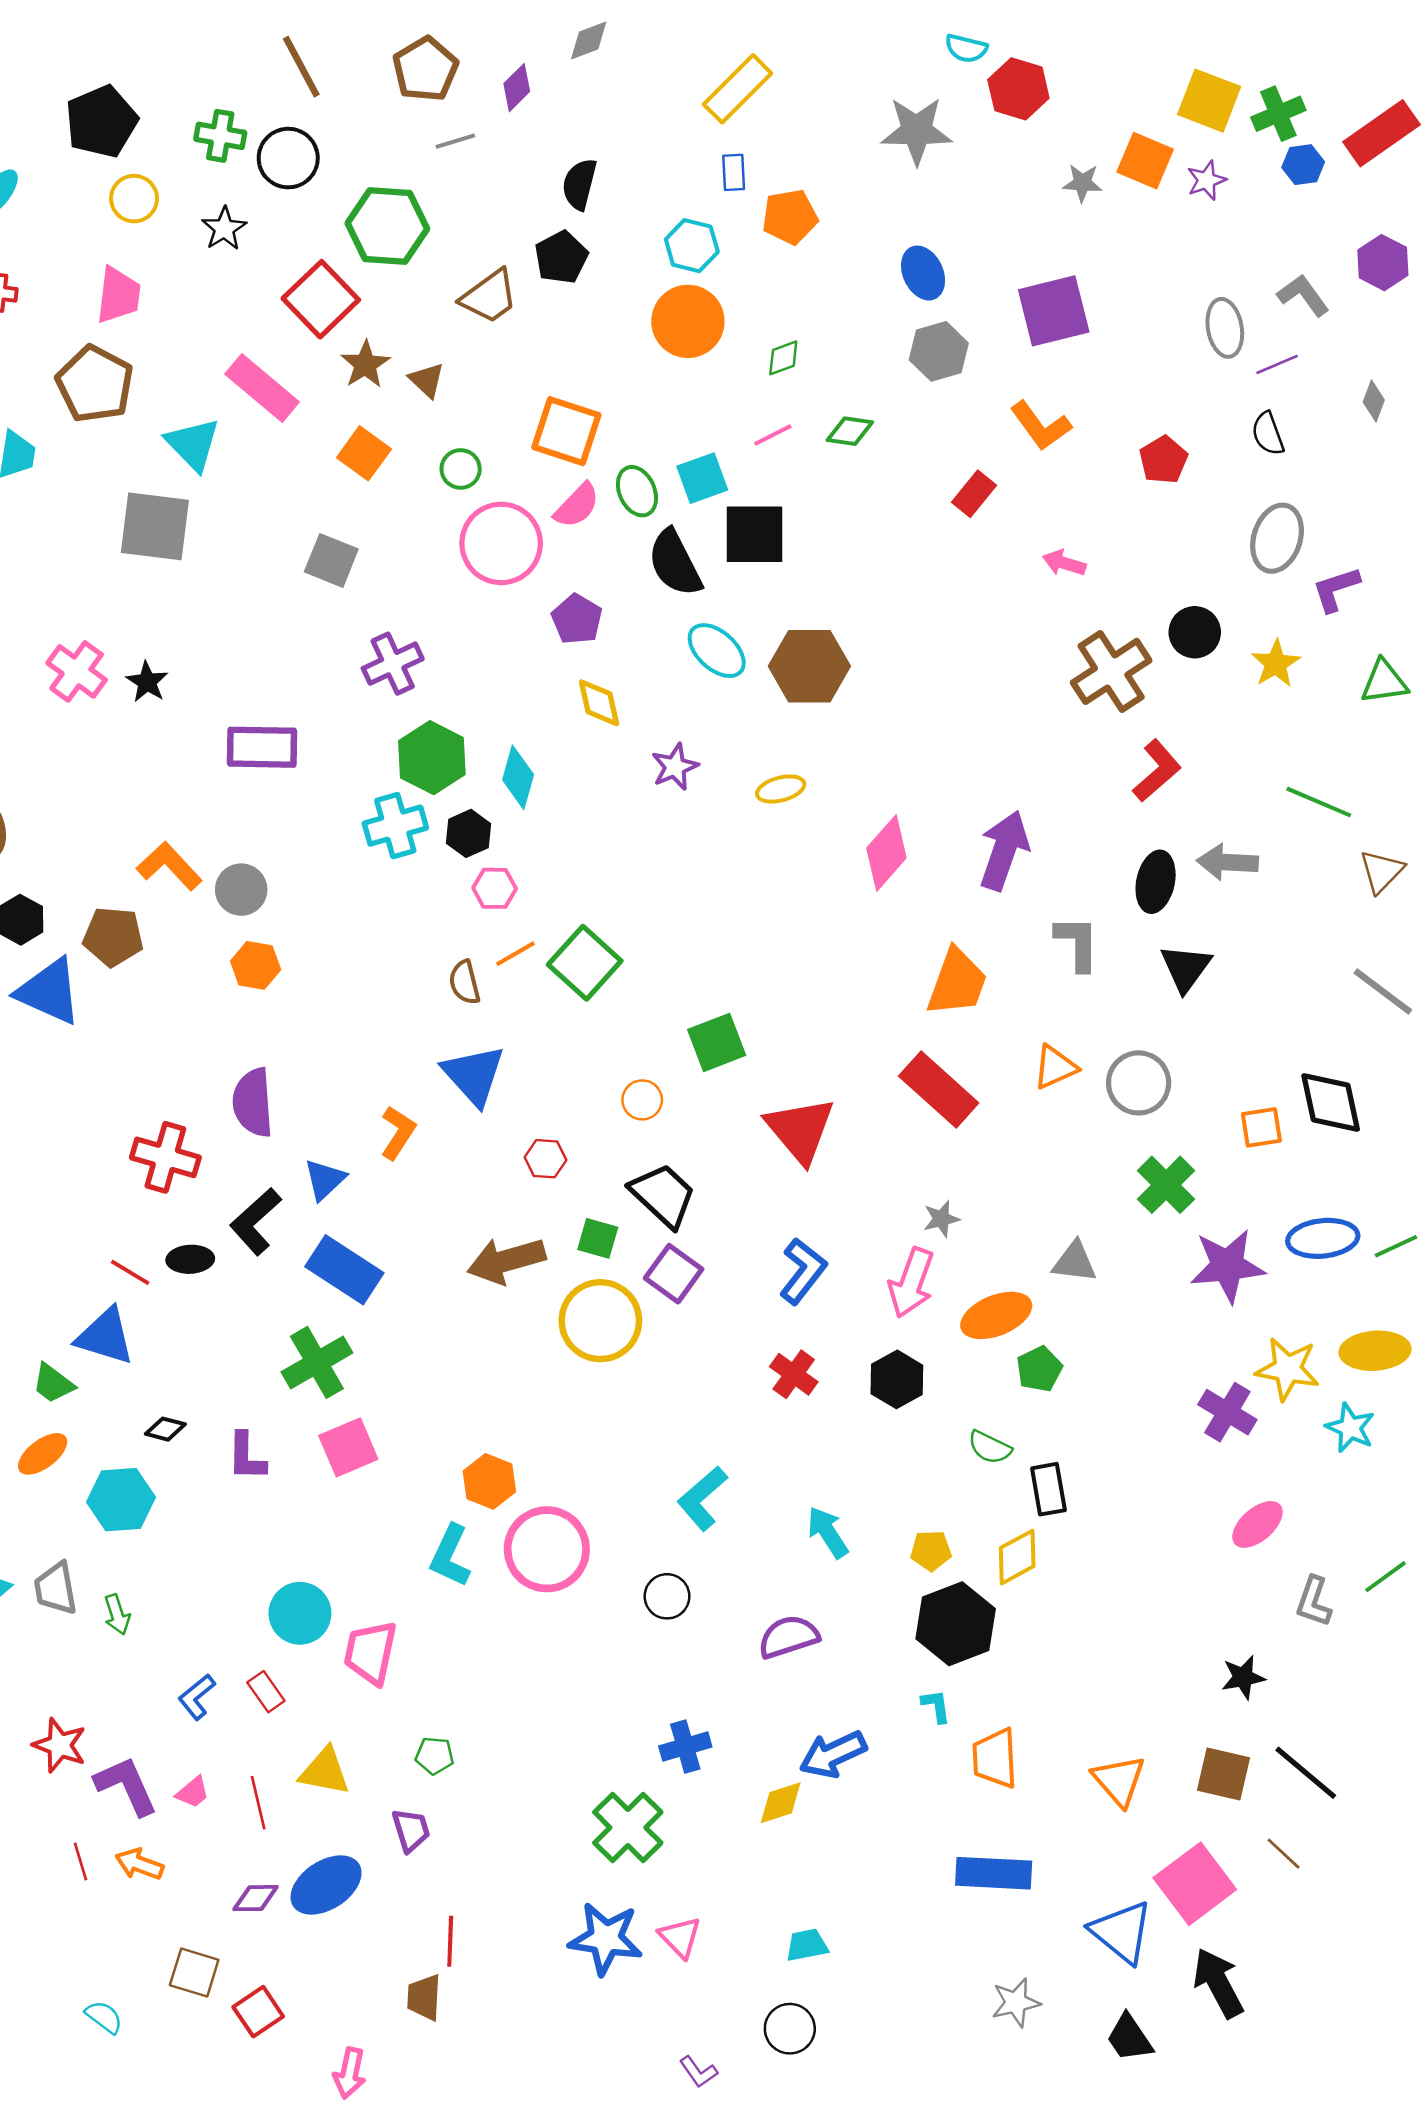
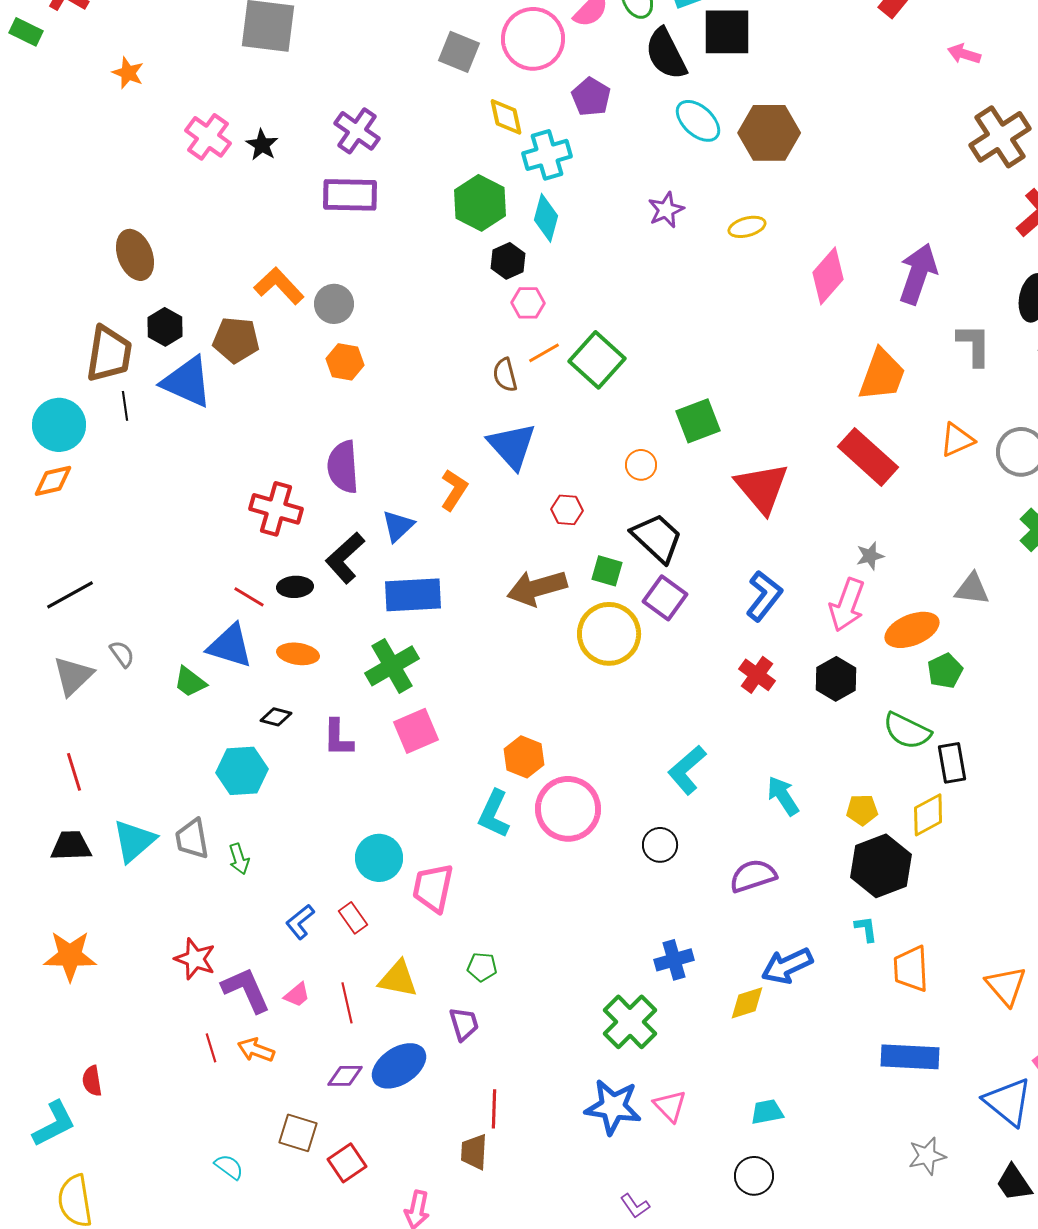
gray square: (331, 560) -> (459, 52), moved
purple cross: (393, 664) -> (357, 131), moved, turned -30
yellow diamond: (599, 703) -> (506, 117), moved
cyan cross: (395, 826) -> (547, 155), moved
blue rectangle: (344, 1270) -> (413, 595), turned -36
green semicircle: (990, 1447) -> (907, 731), size x1.4
orange ellipse: (43, 1454) -> (298, 654), moved, turned 45
purple L-shape: (698, 2072) -> (635, 1206), moved

